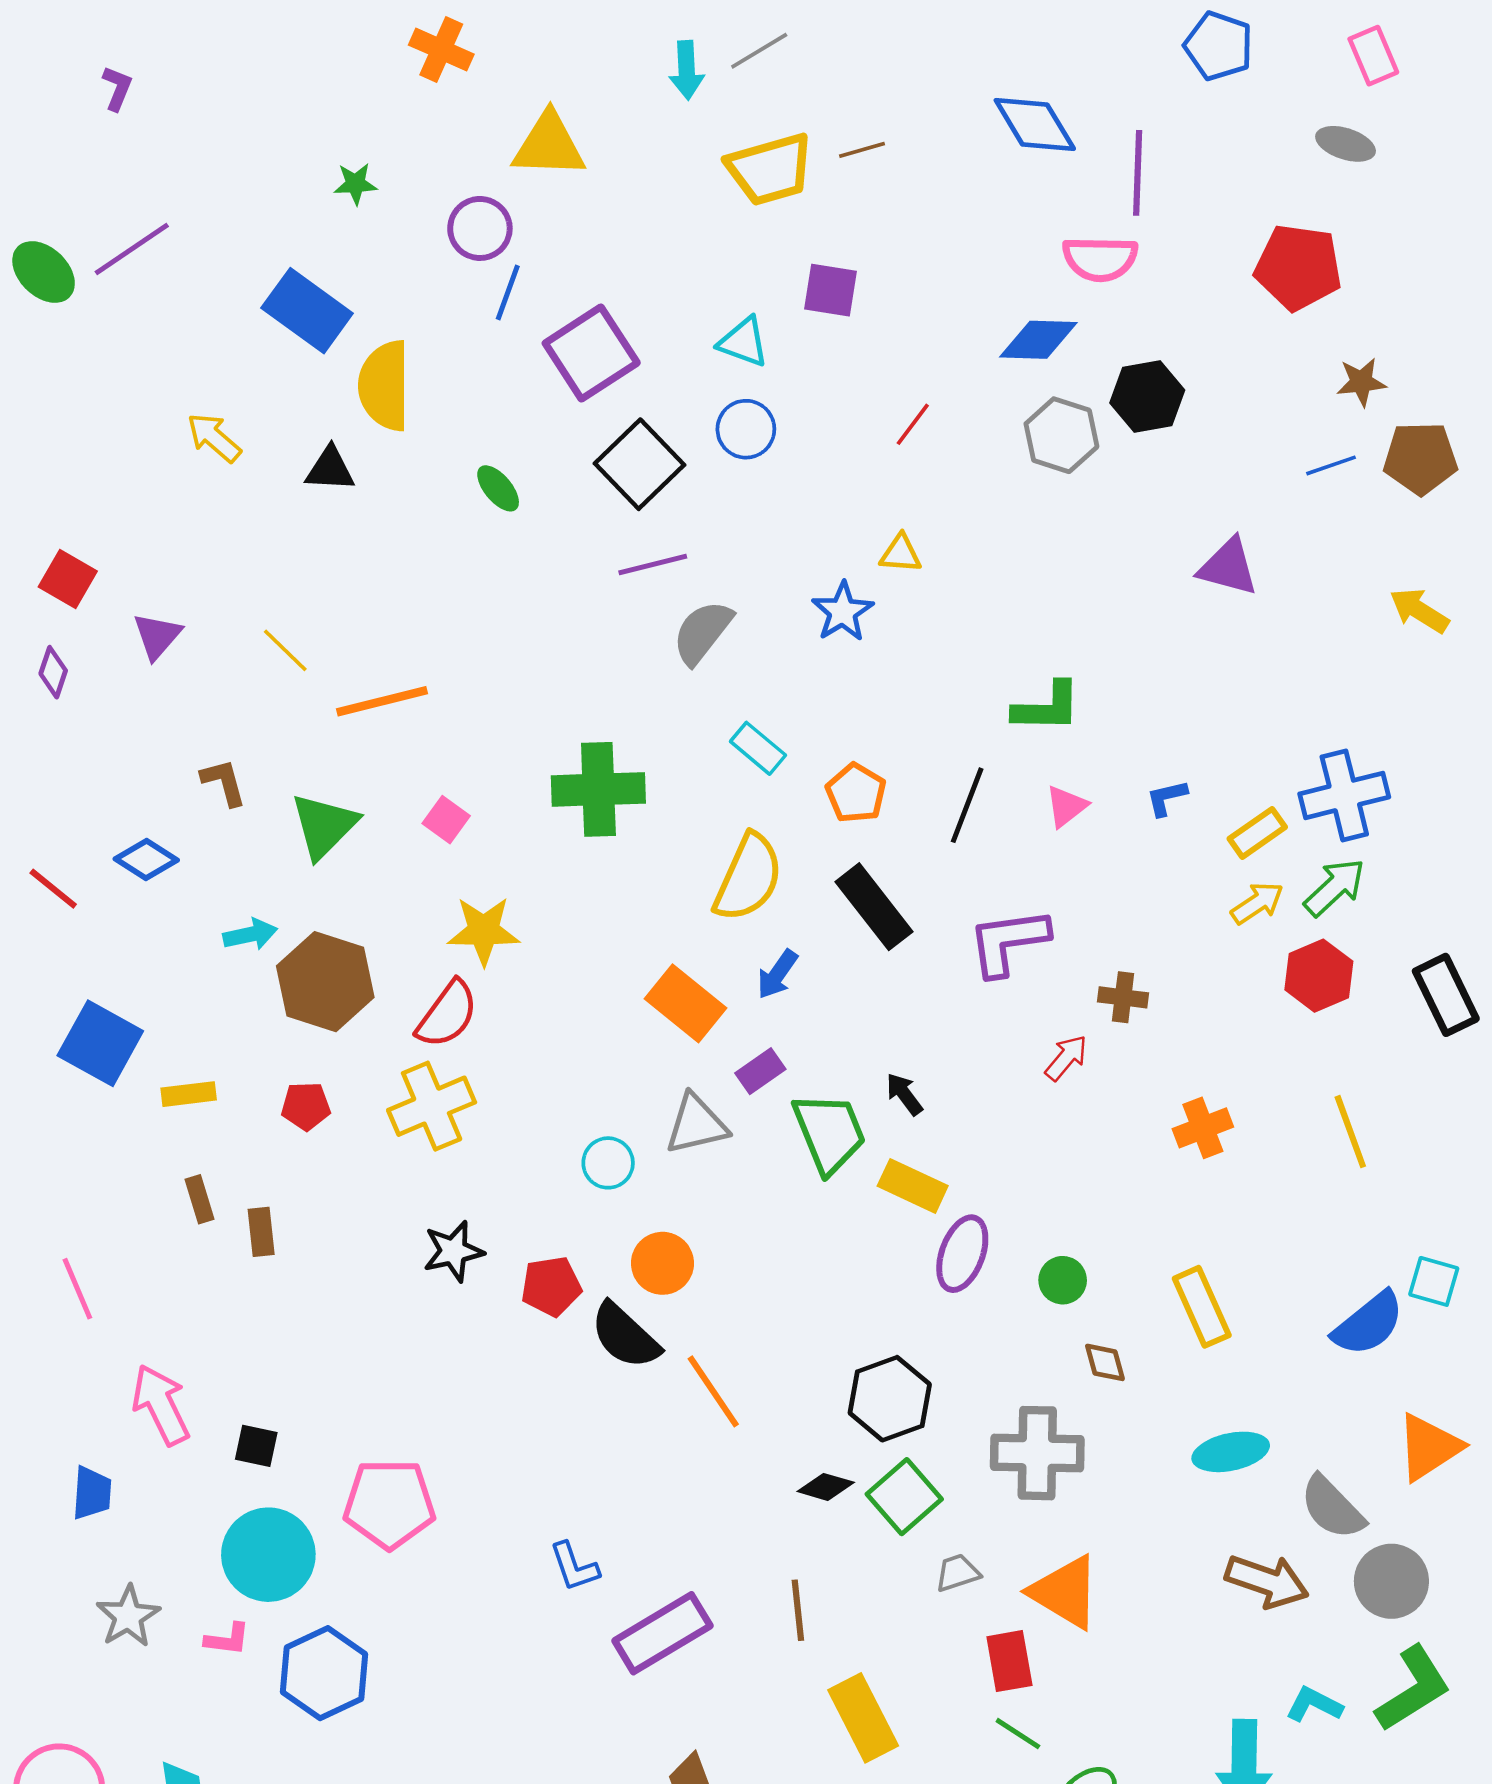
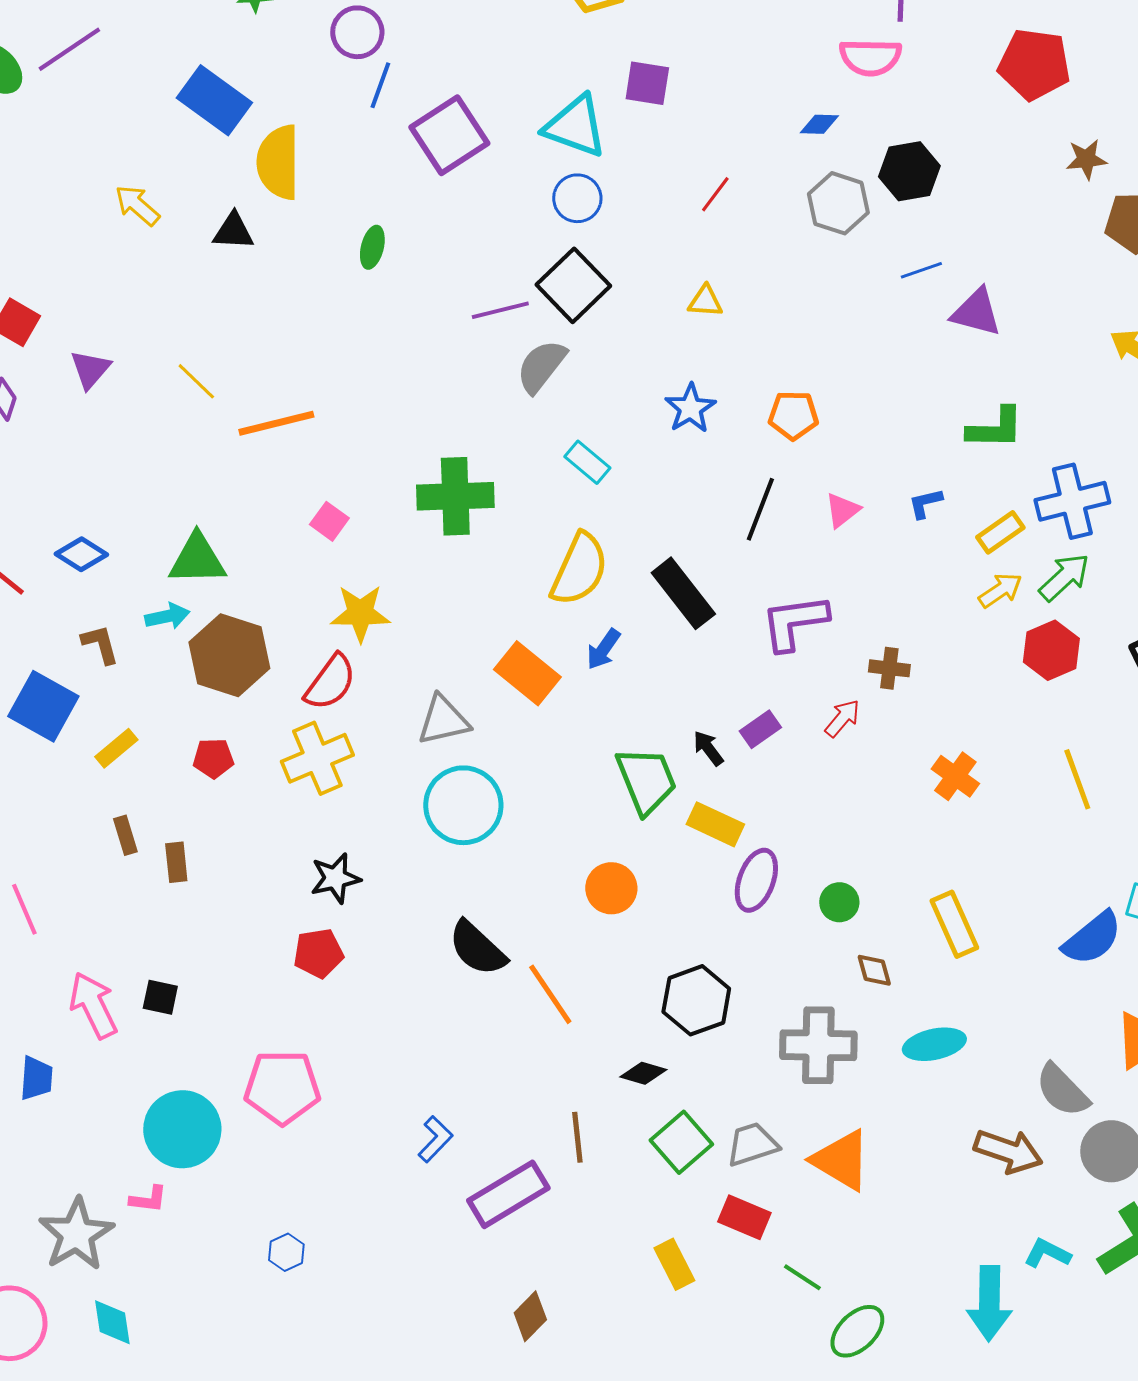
blue diamond: (1038, 340) -> (819, 124), size x0.6
cyan triangle: (743, 342) -> (575, 126), size x1.5
black square: (640, 464) -> (573, 285), moved
blue line: (1331, 465) -> (921, 270), moved
green ellipse: (498, 488) -> (372, 247), turned 54
blue star: (843, 612) -> (690, 408), moved
green L-shape: (1047, 707) -> (995, 428), moved
brown L-shape: (224, 782) -> (100, 644), moved
orange pentagon: (856, 793) -> (793, 415), moved, turned -30
green triangle: (324, 826) -> (197, 559), moved, turned 44
purple rectangle: (760, 1071) -> (760, 729), moved
yellow rectangle: (189, 1094) -> (116, 748), turned -33
gray triangle: (696, 1124) -> (443, 720), moved
orange cross: (1203, 1128) -> (955, 776), turned -33
cyan circle: (608, 1163) -> (463, 805), size x1.8
orange circle: (662, 1263) -> (611, 888), moved
red pentagon: (551, 1286) -> (318, 953), moved
black square: (256, 1446) -> (160, 997), moved
cyan ellipse: (1231, 1452) -> (934, 1044), moved
green square: (904, 1497) -> (681, 1142), moved
blue L-shape: (574, 1567) -> (435, 1139), turned -117
gray trapezoid: (957, 1573) -> (752, 1144), size x1.4
brown line: (798, 1610) -> (577, 1137), moved
gray star: (128, 1616) -> (76, 1234), moved, size x1.4
red rectangle: (1009, 1661) -> (744, 1217), moved, turned -57
blue hexagon: (324, 1673) -> (286, 1252), moved, size x0.5
yellow rectangle: (863, 1718) -> (674, 1264), size x0.7

